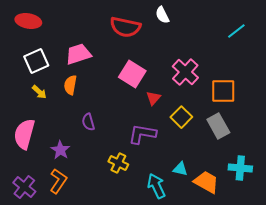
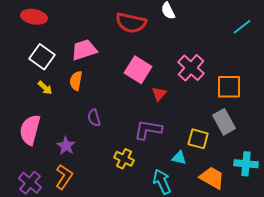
white square: (36, 61) -> (42, 57), turned -30
yellow square: (181, 117) -> (198, 139), moved, turned -30
cyan triangle: (180, 169) -> (179, 158), moved

